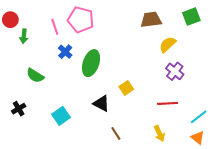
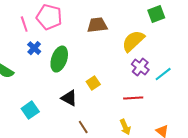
brown trapezoid: (151, 20) -> (97, 25), moved
yellow semicircle: (168, 44) -> (133, 41), size x1.4
cyan line: (199, 117) -> (163, 74), moved

